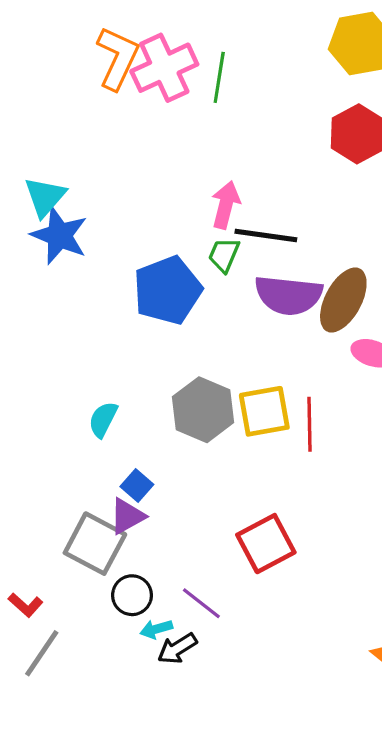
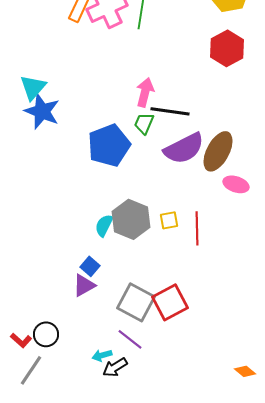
purple semicircle: (288, 295) -> (184, 148), turned -33
yellow square: (264, 411) -> (169, 220), size x0.6
cyan semicircle: (103, 419) -> (104, 225), moved
gray square: (95, 544) -> (136, 302), moved
black circle: (132, 595) -> (46, 334), moved

